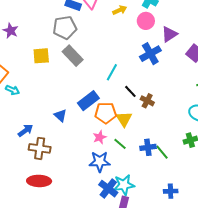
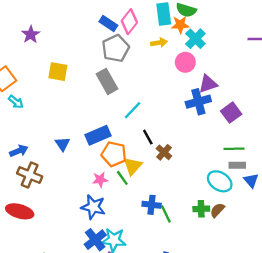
gray pentagon: (65, 28) -> (116, 48), moved, turned -30
blue cross: (150, 54) -> (198, 102), moved
gray rectangle: (73, 56) -> (107, 81), moved
green line: (120, 144) -> (122, 178), moved

